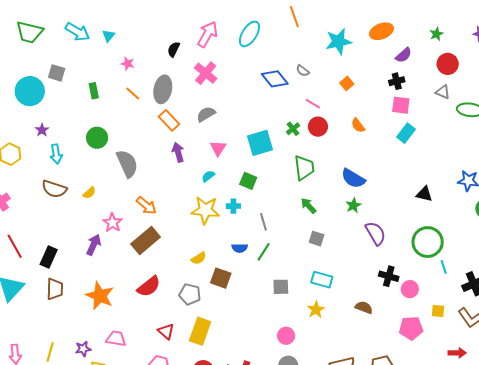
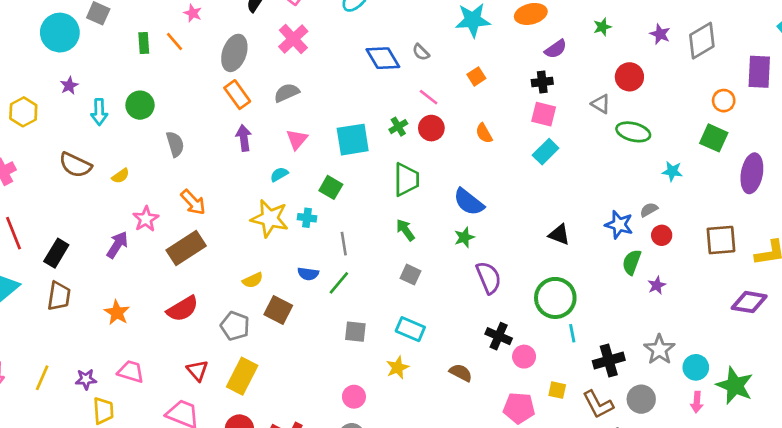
red circle: (448, 64) -> (629, 77), moved
orange line: (133, 94) -> (175, 41), moved
cyan arrow: (56, 154) -> (99, 112), moved
gray semicircle: (127, 164) -> (175, 144), size x0.7
orange star: (100, 296) -> (117, 313), size x0.7

